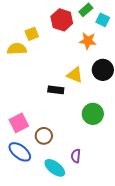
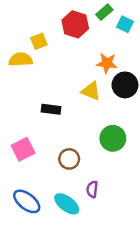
orange star: (88, 41) -> (107, 63), moved
black rectangle: (56, 90) -> (51, 109), moved
brown circle: (44, 136) -> (69, 159), moved
blue ellipse: (20, 152) -> (27, 201), moved

